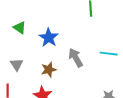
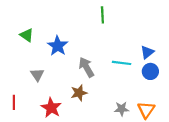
gray triangle: (17, 65) -> (37, 75), moved
brown star: (49, 70) -> (79, 93), moved

